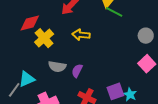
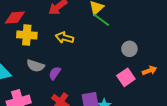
yellow cross: (44, 38) -> (27, 35), turned 36

